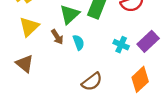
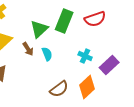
purple rectangle: (148, 41) -> (109, 65), moved
orange diamond: (140, 79) -> (87, 87), moved

